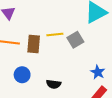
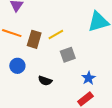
yellow line: (55, 34) -> (56, 34), turned -35
gray square: (75, 40) -> (68, 55), moved

